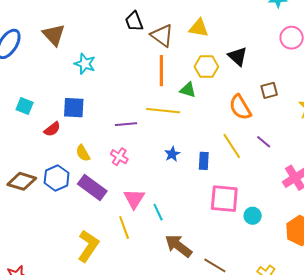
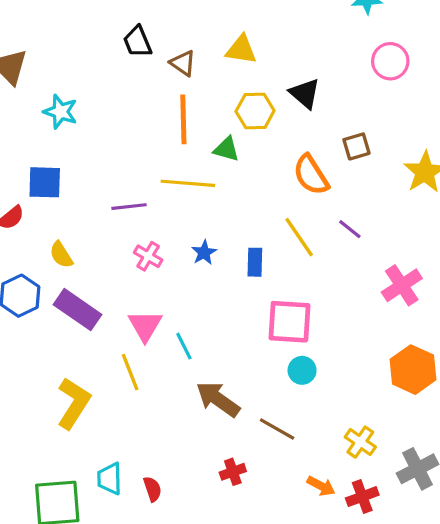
brown triangle: (162, 35) -> (183, 63), size x0.7
pink cross: (119, 157) -> (148, 256), moved
cyan circle: (253, 216) -> (302, 370), moved

